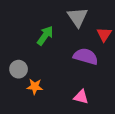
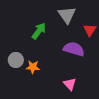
orange star: (35, 87) -> (33, 67), moved
pink triangle: (81, 97) -> (70, 84), turned 32

